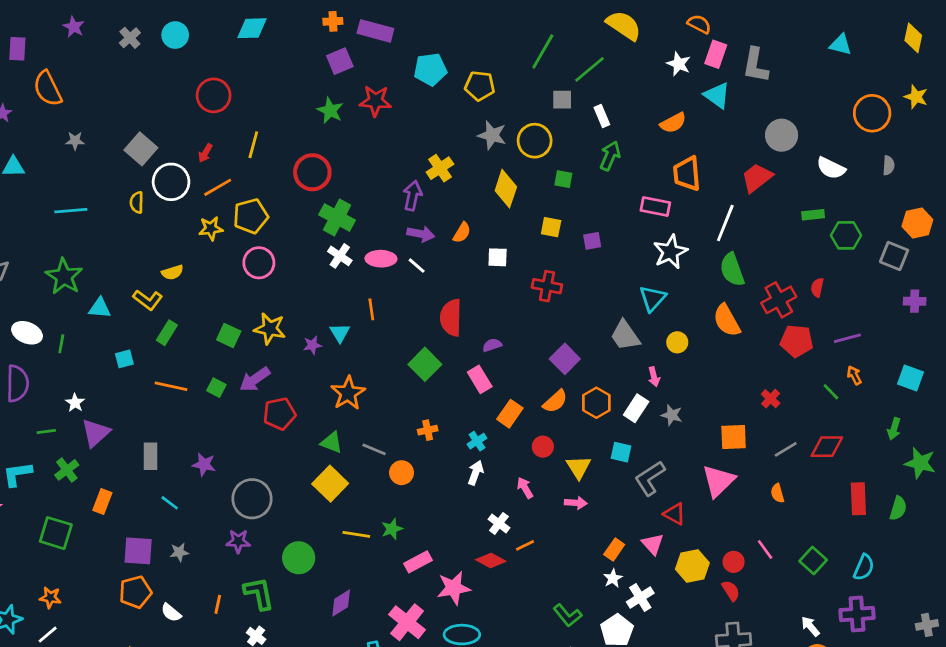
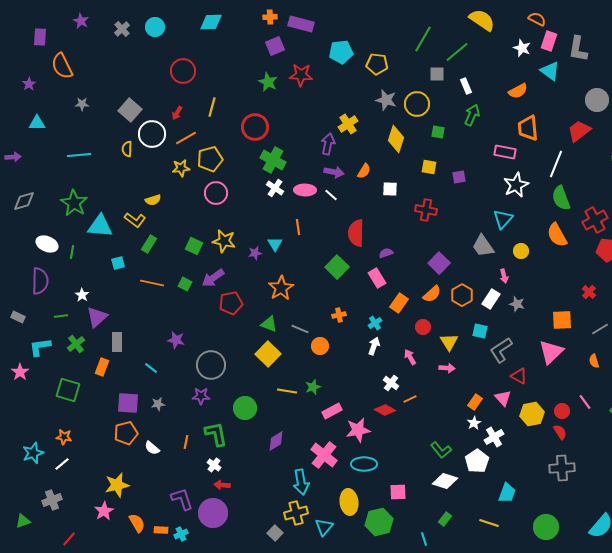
cyan triangle: (100, 308) -> (100, 226), size x1.5
gray rectangle: (150, 456) -> (117, 342), moved

